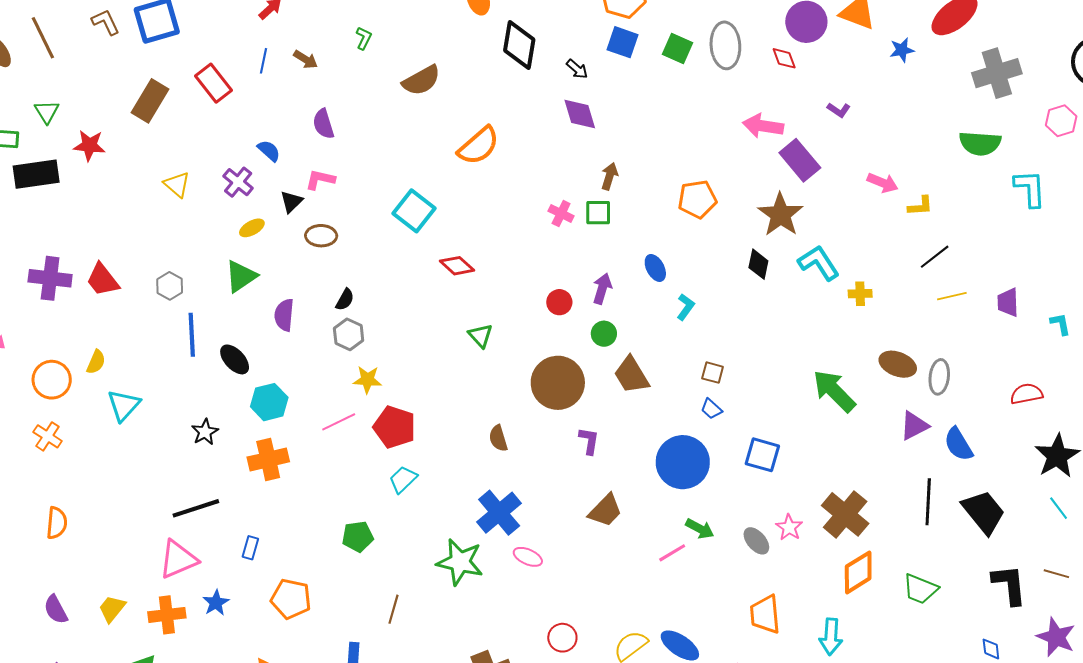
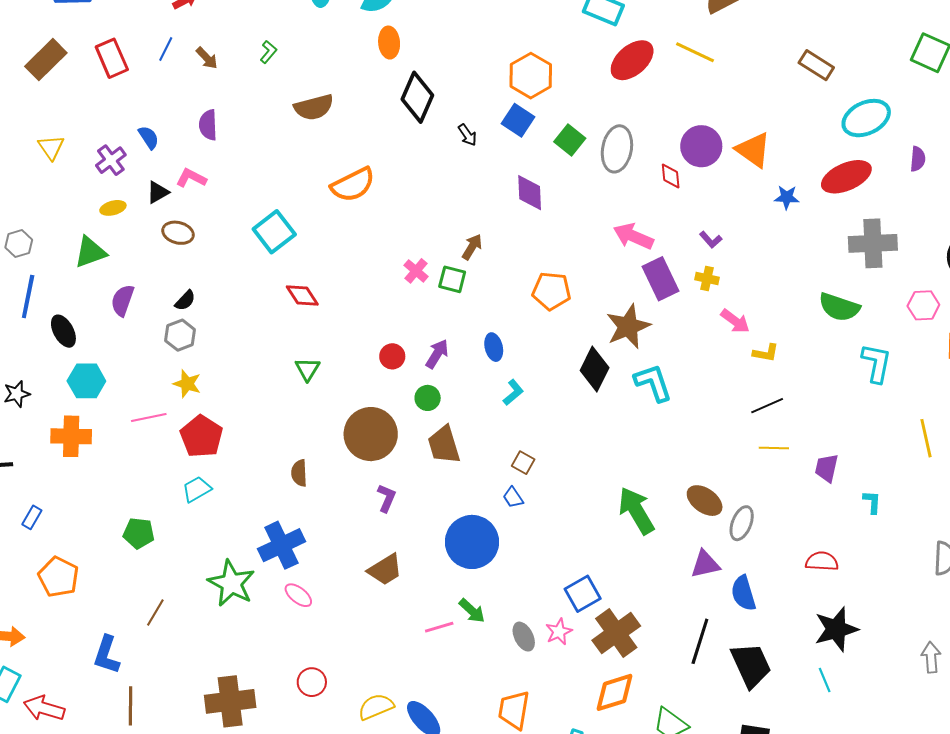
purple diamond: (580, 114) -> (530, 193), moved
black diamond: (758, 264) -> (595, 369), size x1.4
yellow cross: (860, 294) -> (707, 278), moved
blue square: (762, 455) -> (583, 594), moved, turned 30

